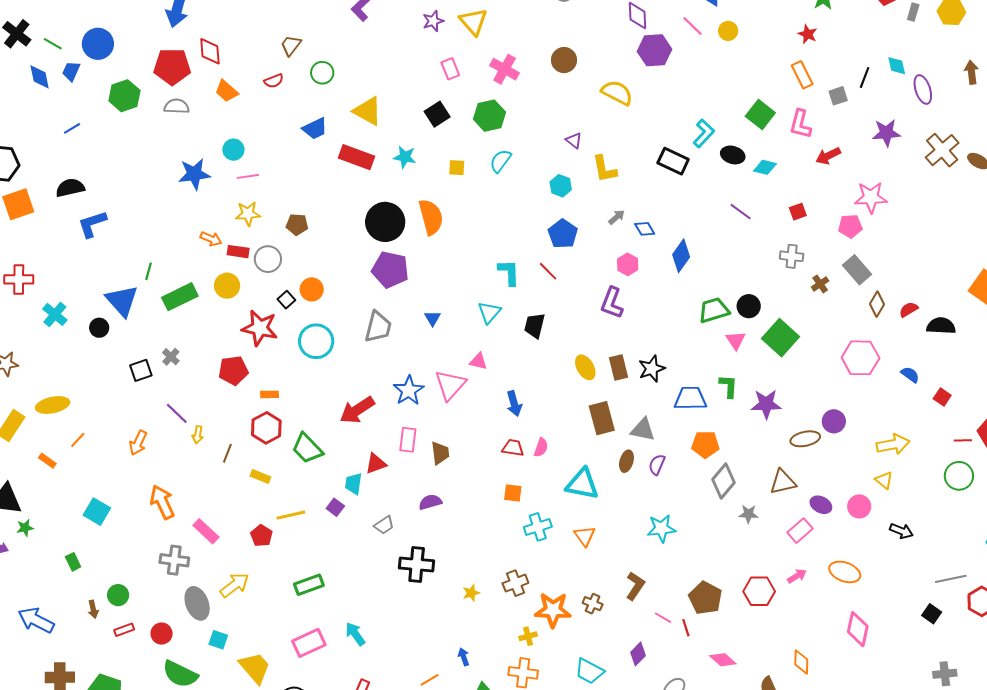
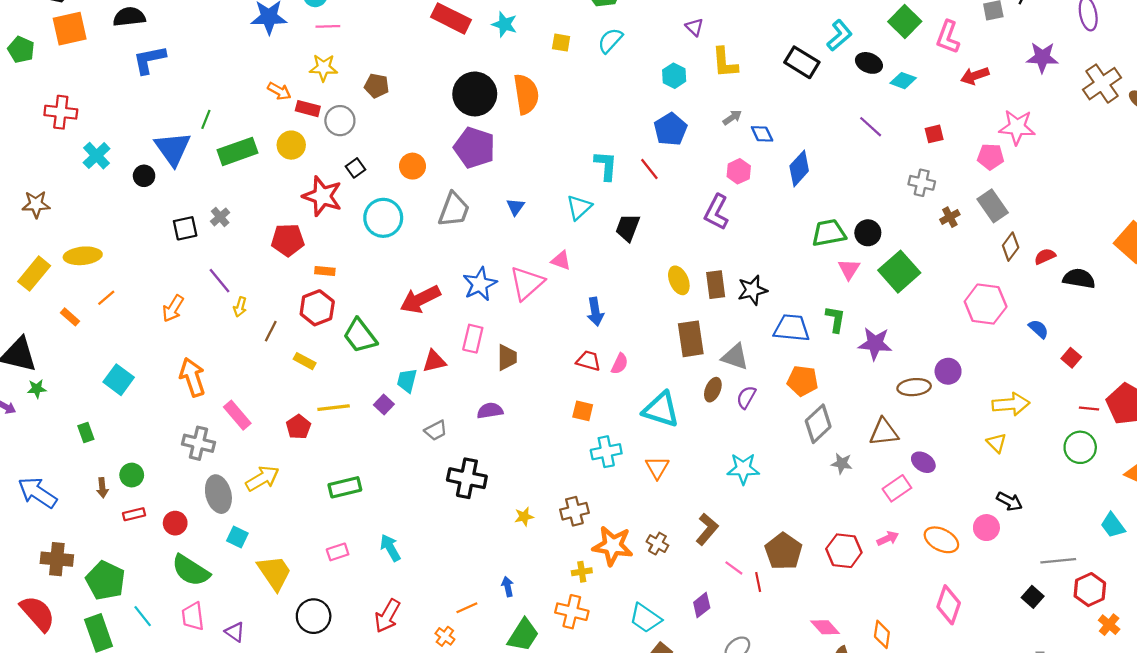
orange circle: (312, 289) -> (413, 166), moved
pink circle: (859, 506) -> (986, 528), moved
pink rectangle: (309, 643) -> (338, 552), size x0.6
pink diamond: (723, 660) -> (825, 627), moved

